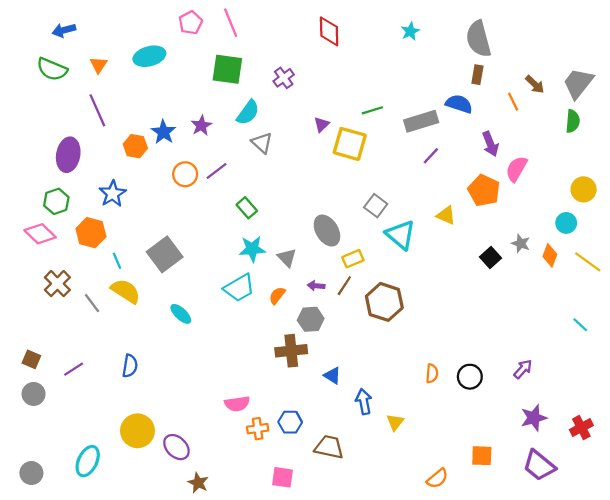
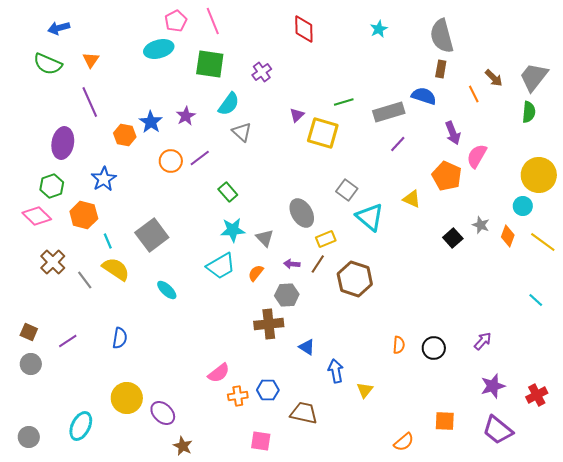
cyan ellipse: (149, 56) -> (159, 49), moved
yellow circle: (584, 189) -> (539, 175), size x1.5
pink semicircle: (237, 404) -> (219, 373), turned -30

